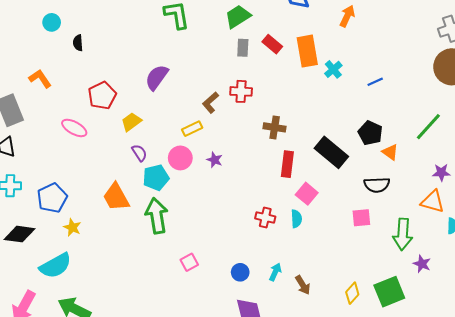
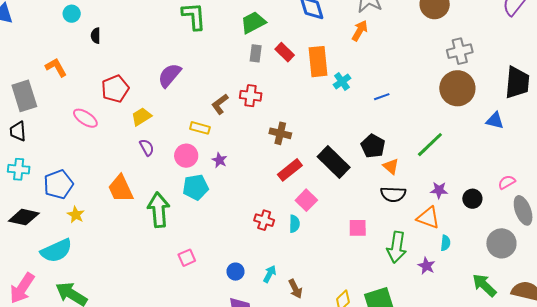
yellow rectangle: (192, 129) -> (200, 128), turned 36
red rectangle: (287, 164) -> (290, 170), turned 40
cyan pentagon: (156, 178) -> (196, 187), moved
black semicircle: (377, 185) -> (393, 194), moved
purple star: (422, 264) -> (426, 266), moved

